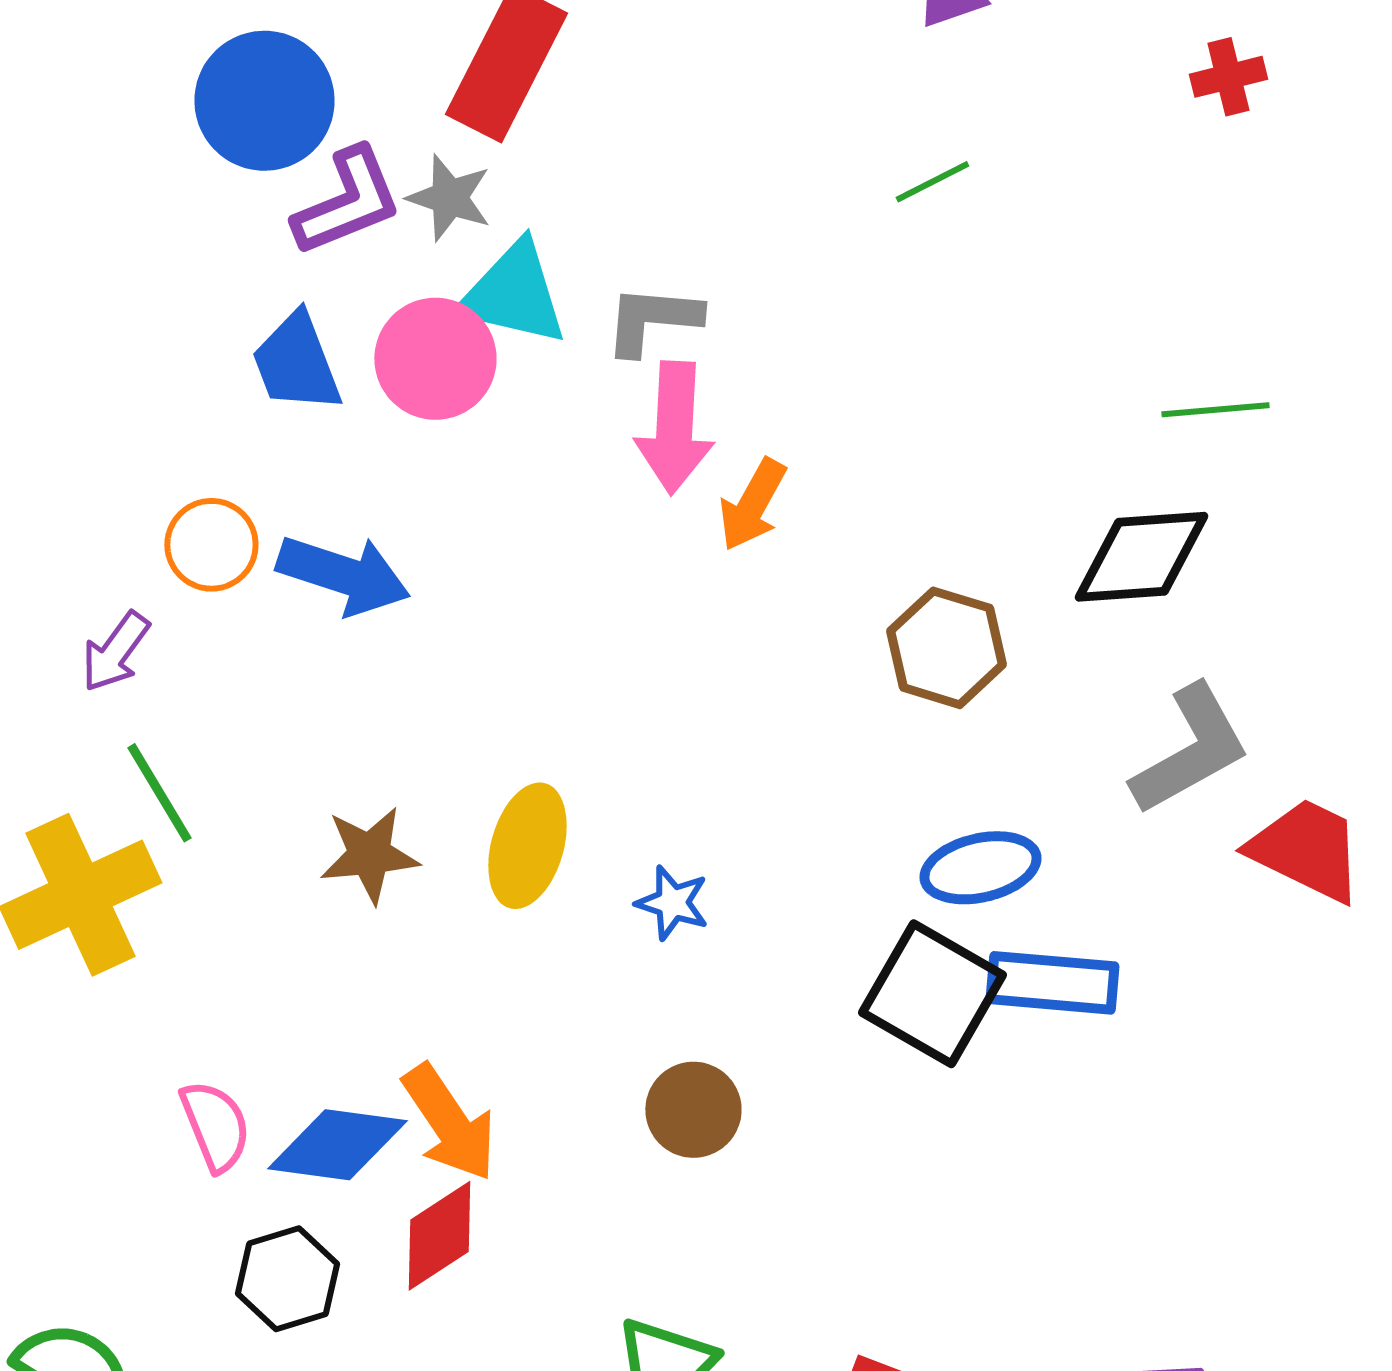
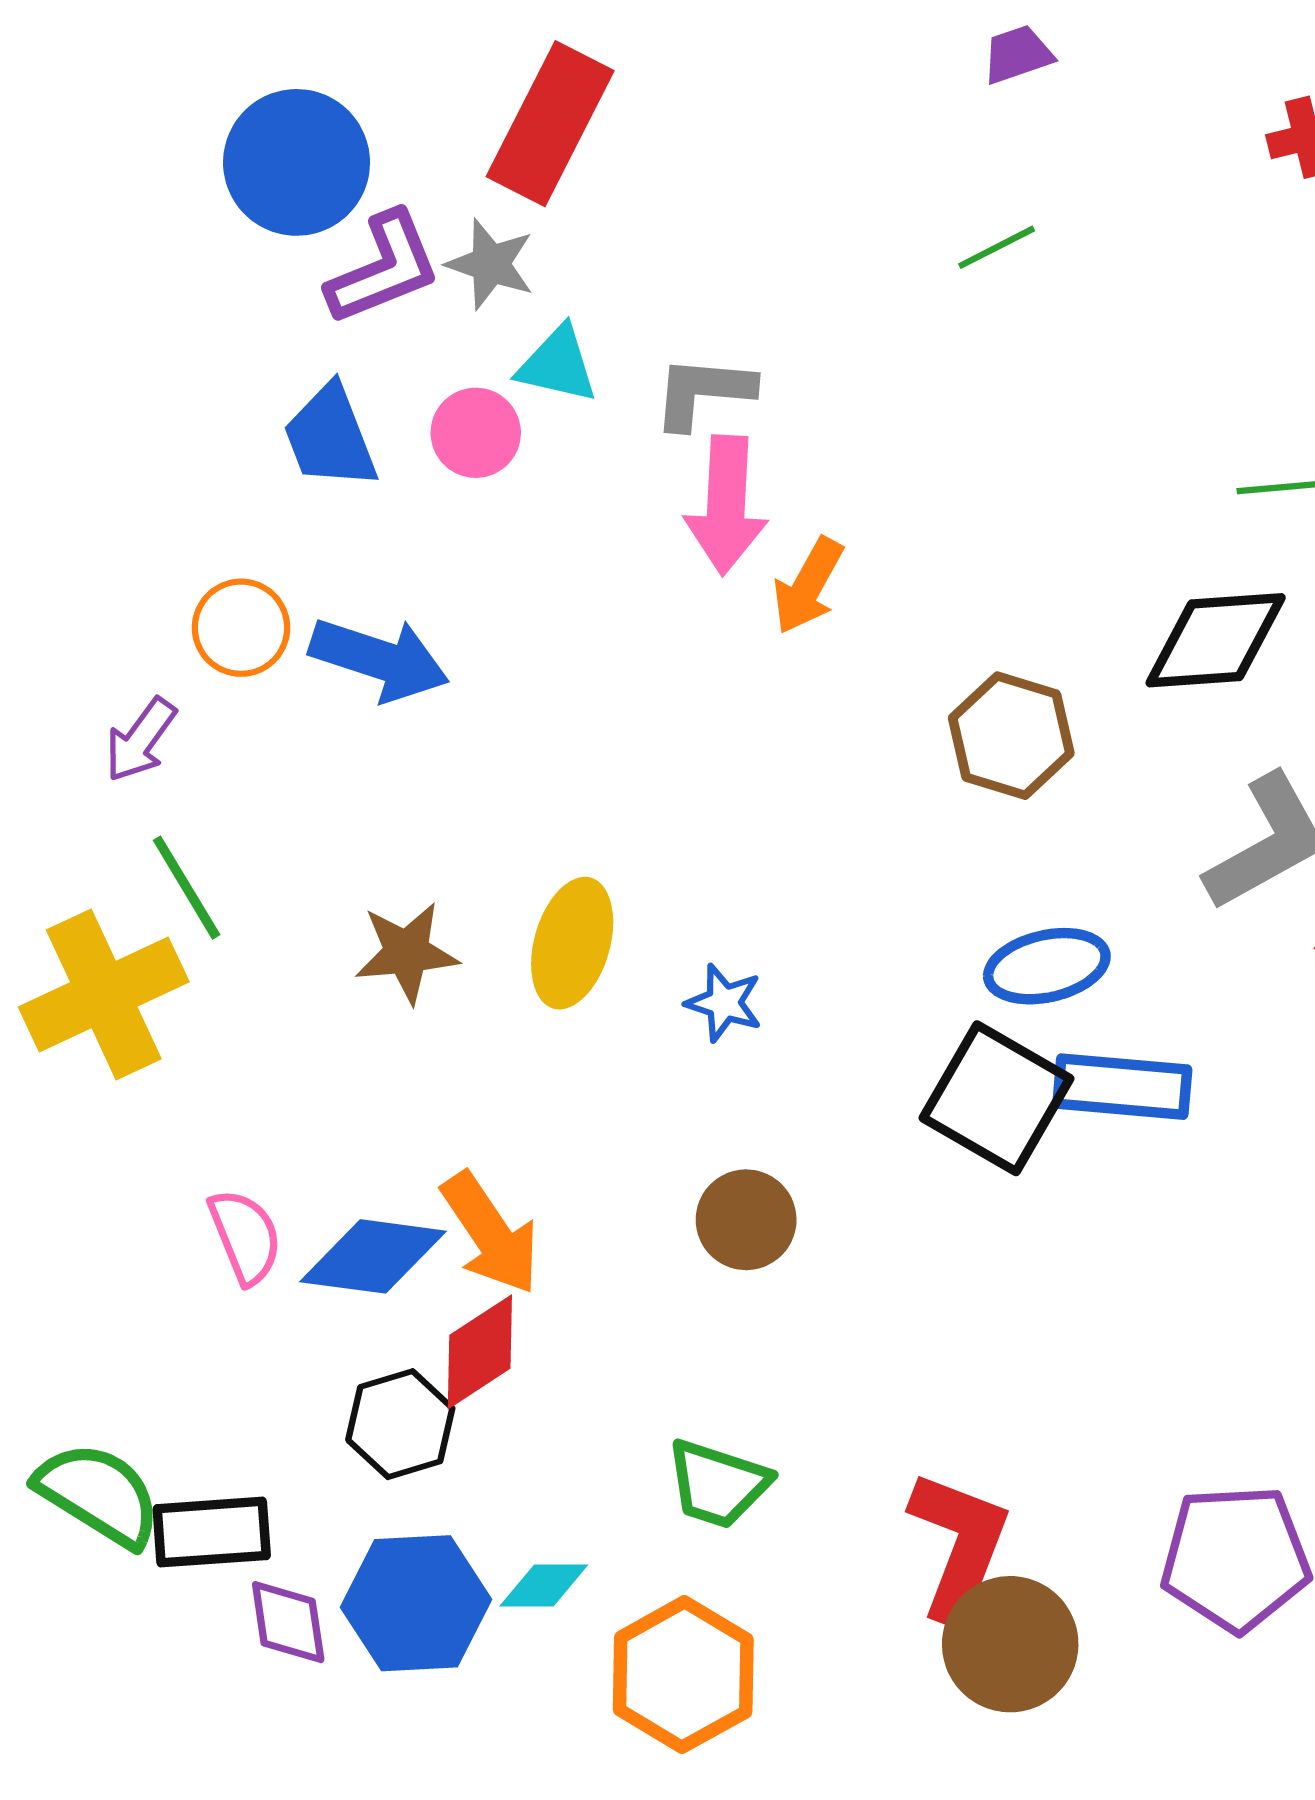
cyan triangle: (513, 294) -> (557, 365), size x0.7
pink circle: (435, 359) -> (476, 433), size x0.7
black hexagon: (287, 1279) -> (400, 1424), moved

